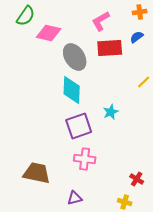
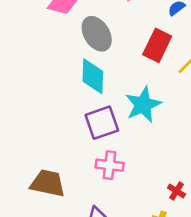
red rectangle: (110, 48) -> (157, 45), moved, turned -60
cyan star: (111, 112) -> (143, 105), size x1.8

